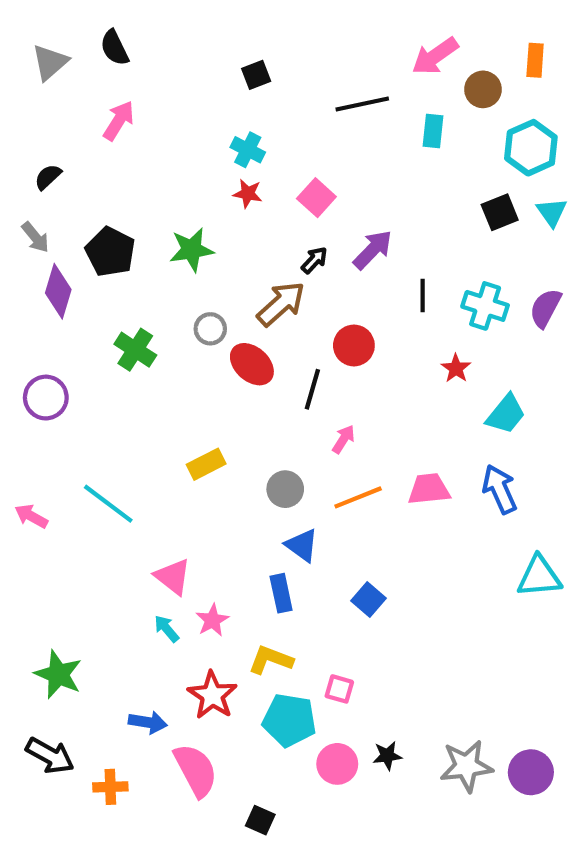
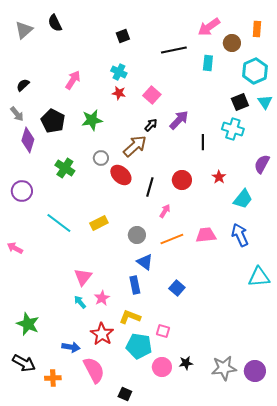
pink arrow: (119, 121) -> (73, 80), moved
cyan cross: (485, 306) -> (233, 129), moved
purple semicircle: (545, 308) -> (262, 164), moved
red circle: (354, 345) -> (182, 180), moved
cyan line: (108, 504) -> (59, 223), moved
pink triangle: (173, 577) -> (83, 277), turned 30

